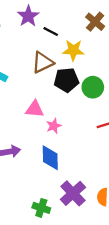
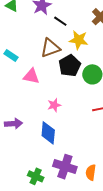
black pentagon: (66, 80) -> (70, 66), turned -30
pink triangle: (35, 109) -> (31, 76), moved
purple cross: (73, 193) -> (65, 167), turned -35

